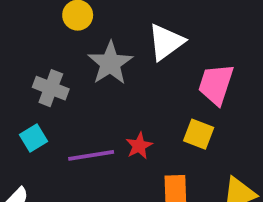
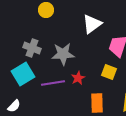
gray star: (110, 63) -> (63, 54), moved, turned 30
cyan square: (34, 138) -> (23, 74), size x1.6

